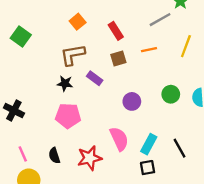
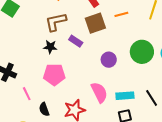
brown square: (118, 59) -> (95, 23), size x1.5
green circle: (171, 94) -> (142, 52), size x1.5
cyan rectangle: (149, 144) -> (125, 96), turned 60
pink line: (23, 154) -> (27, 94), moved

